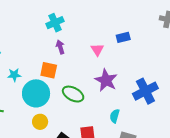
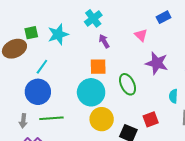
cyan star: (14, 75) -> (58, 34), moved, size x1.5
green ellipse: (73, 94) -> (128, 84), turned 50
yellow circle: (40, 122) -> (102, 119), size x1.5

